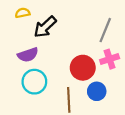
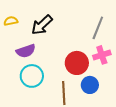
yellow semicircle: (23, 13) -> (11, 21), moved

